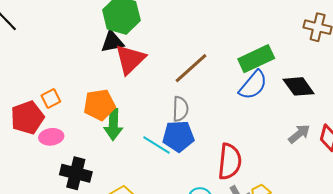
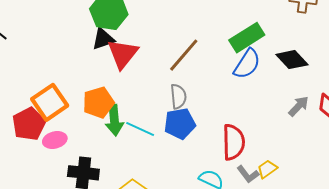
orange square: (51, 99) -> (50, 102), size x1.8
cyan line: (156, 145) -> (140, 129), moved

